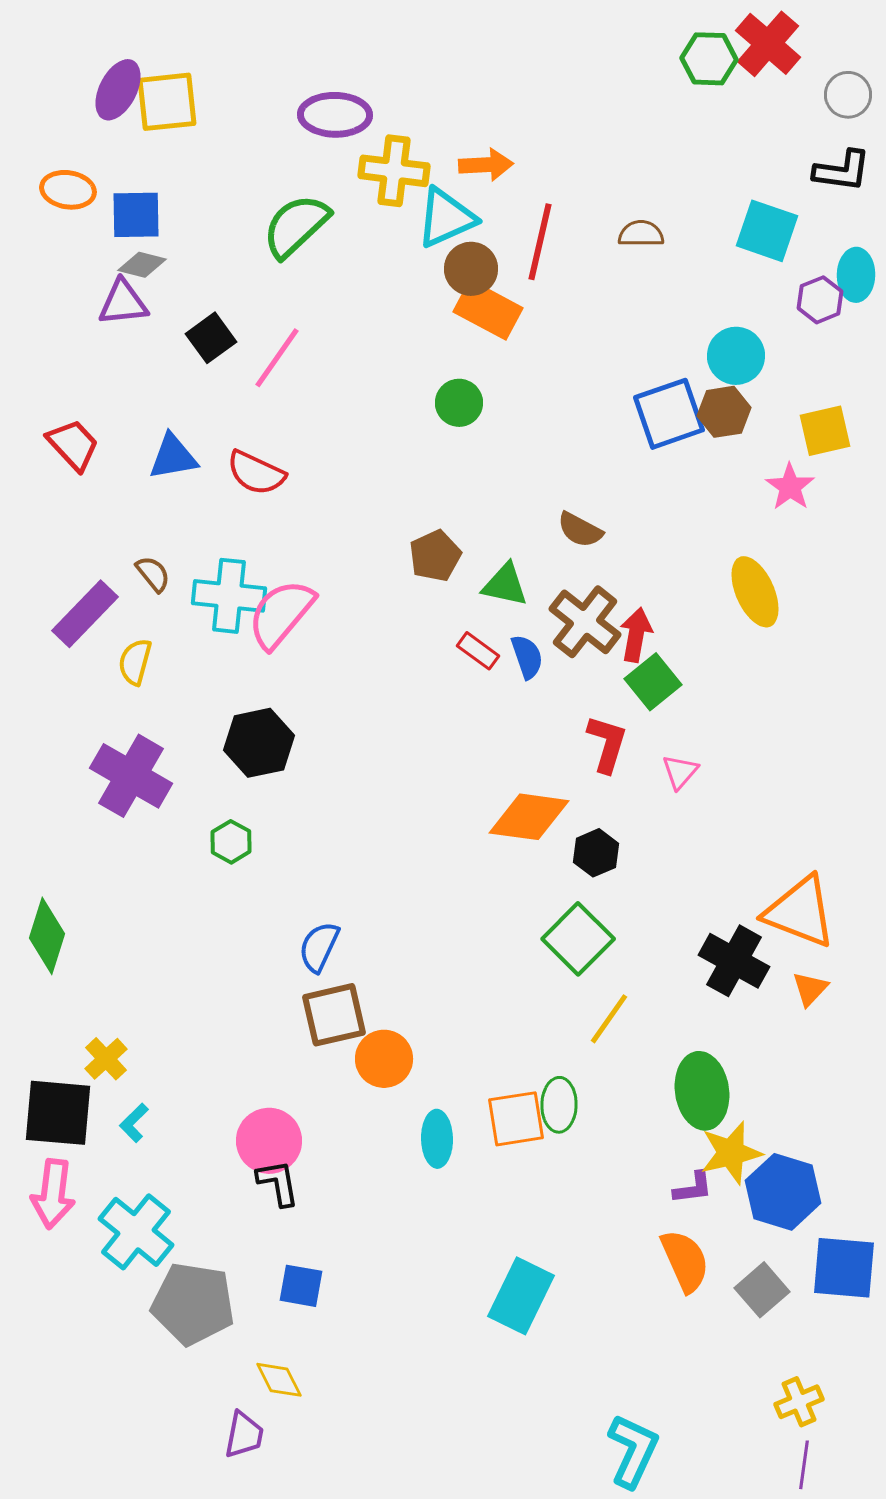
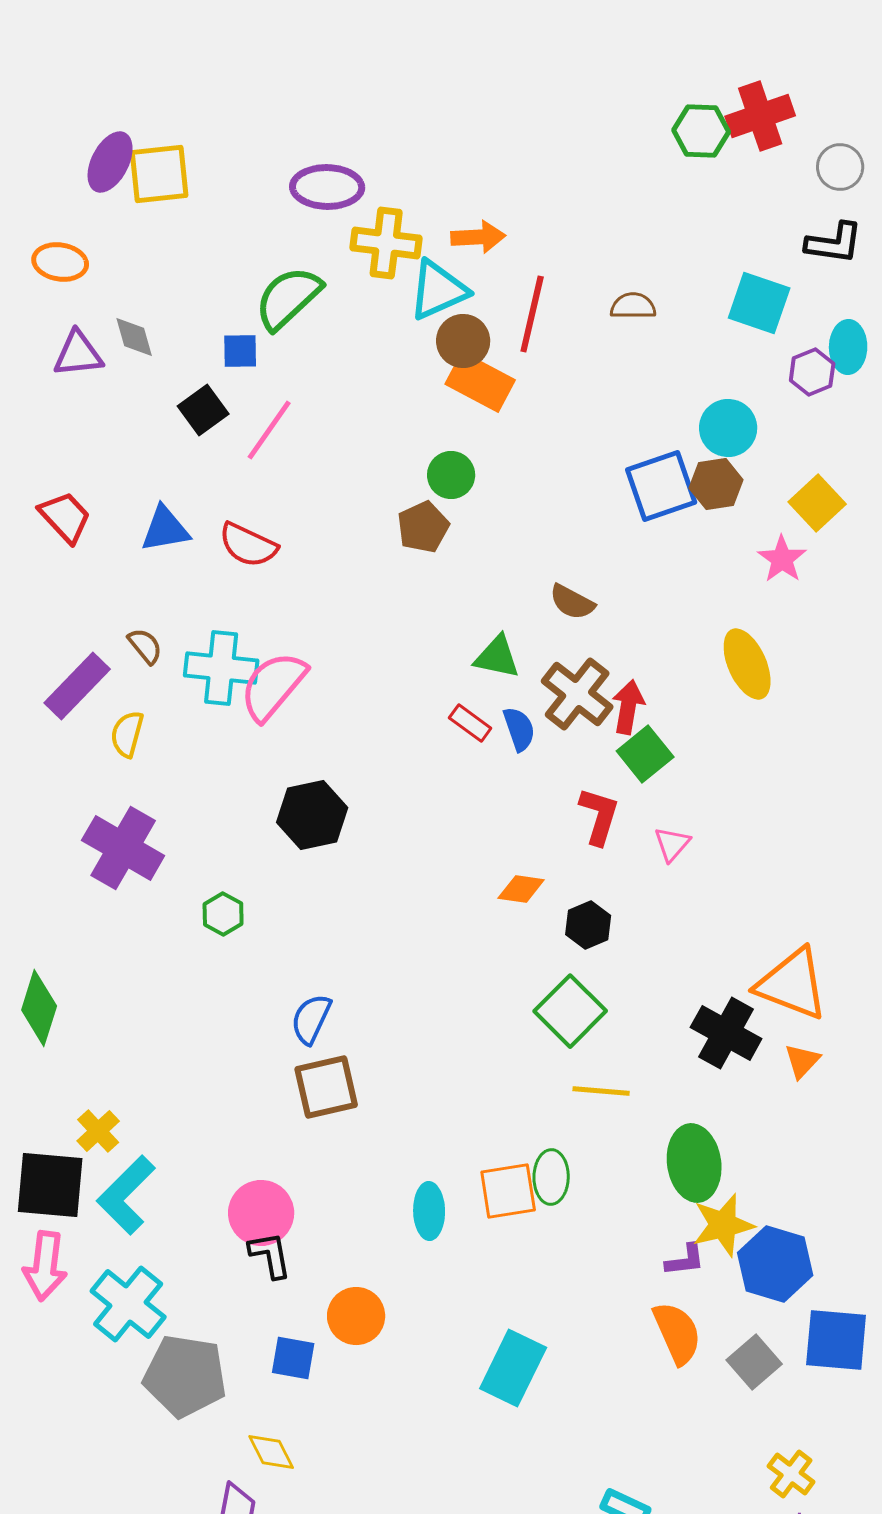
red cross: (768, 44) -> (760, 116), turned 30
blue square: (136, 215) -> (240, 351), moved, size x0.7
gray diamond: (142, 265) -> (134, 337), turned 60
purple triangle: (123, 303) -> (78, 354), moved
yellow square: (825, 431) -> (817, 503), turned -30
brown pentagon: (435, 556) -> (423, 527), moved
black hexagon: (259, 743) -> (312, 815), moved
orange diamond: (529, 817) -> (521, 889), size x0.6
yellow line: (609, 1019) -> (601, 1091), turned 60
orange circle: (384, 1059) -> (356, 1316), moved
cyan L-shape: (134, 1123) -> (126, 1195), size x2.0
yellow cross: (799, 1402) -> (791, 1474), turned -30

